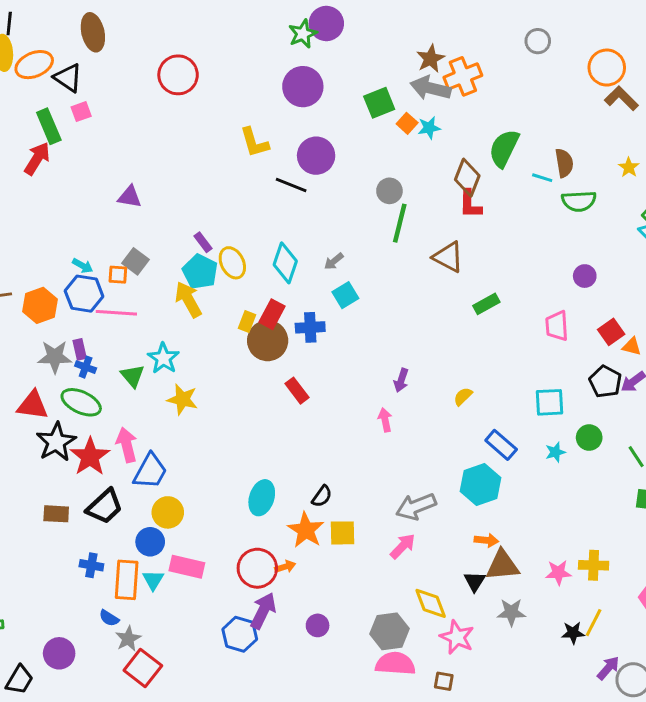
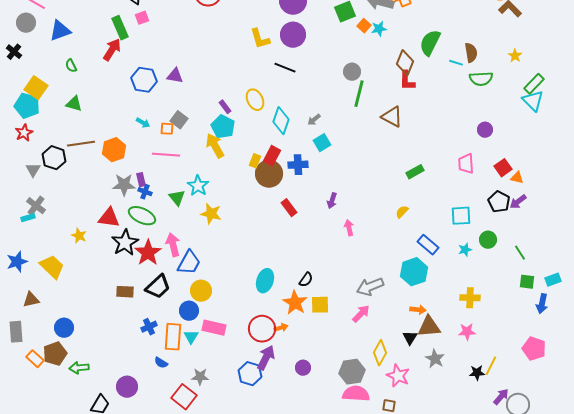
purple circle: (316, 156) -> (293, 35), moved
yellow ellipse: (232, 263) -> (255, 100), moved
blue hexagon: (84, 294) -> (144, 80), moved
green rectangle: (486, 304) -> (415, 172), moved
purple arrow: (401, 380) -> (332, 201), moved
blue cross: (91, 565) -> (149, 327), turned -35
yellow cross: (594, 565) -> (470, 298), moved
yellow diamond: (431, 603) -> (380, 353), turned 50
gray star: (511, 612) -> (435, 359), turned 30
gray star: (128, 639) -> (200, 377), moved, turned 30

